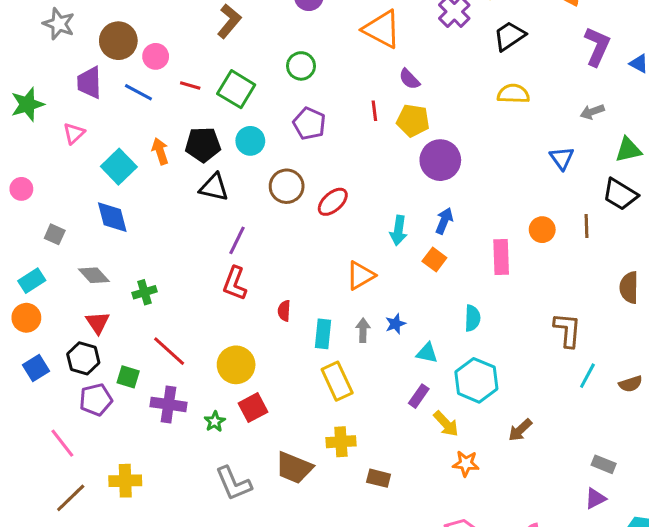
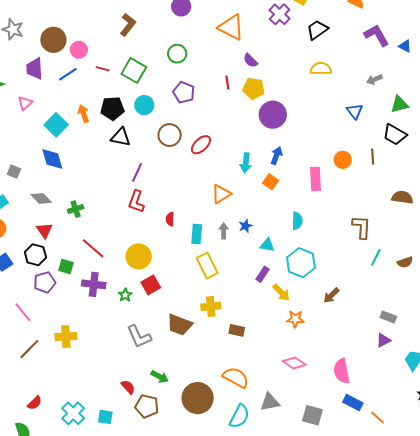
purple L-shape: (597, 46) -> (377, 35), turned -52
blue line: (138, 92) -> (68, 74), turned -60
brown semicircle: (629, 288) -> (402, 197), turned 100

